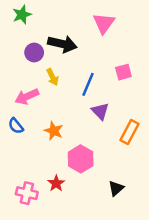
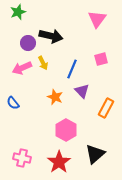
pink triangle: (104, 23) -> (97, 19), moved
pink arrow: (27, 97) -> (22, 68), moved
orange star: (54, 131) -> (55, 97), moved
red star: (56, 183) -> (59, 162), moved, size x1.6
black triangle: (116, 188) -> (95, 154), size x1.5

